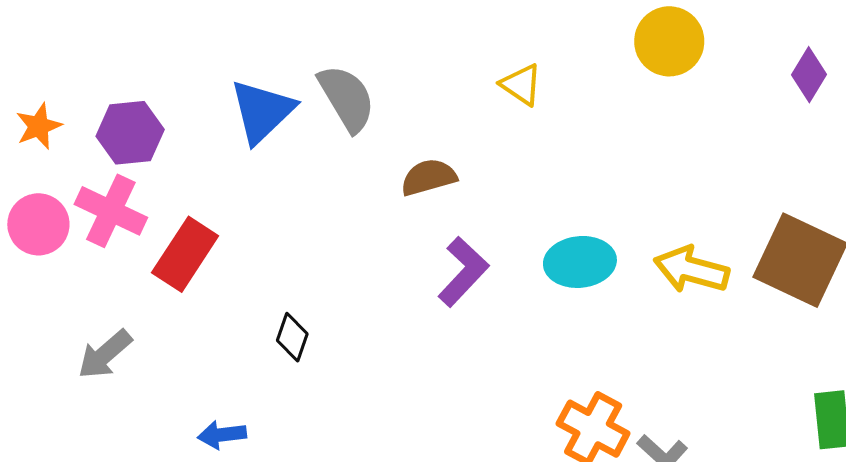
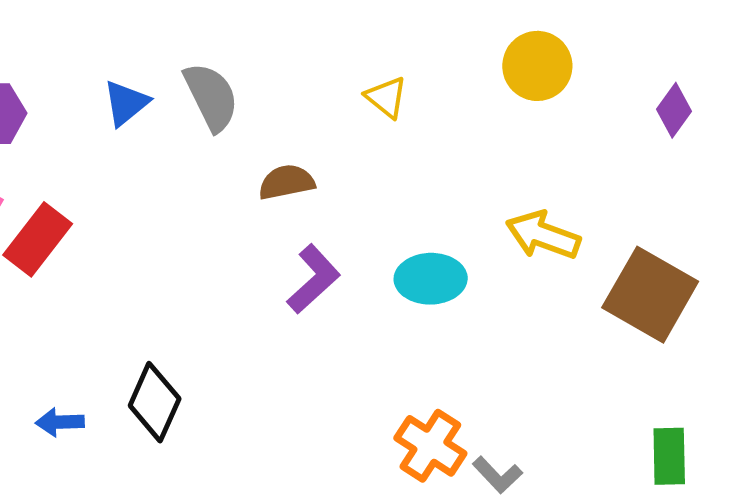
blue triangle: (262, 111) -> (126, 103), size x0.7
yellow arrow: (691, 270) -> (543, 235), moved
black diamond: (292, 337) -> (155, 402), moved, size x1.6

